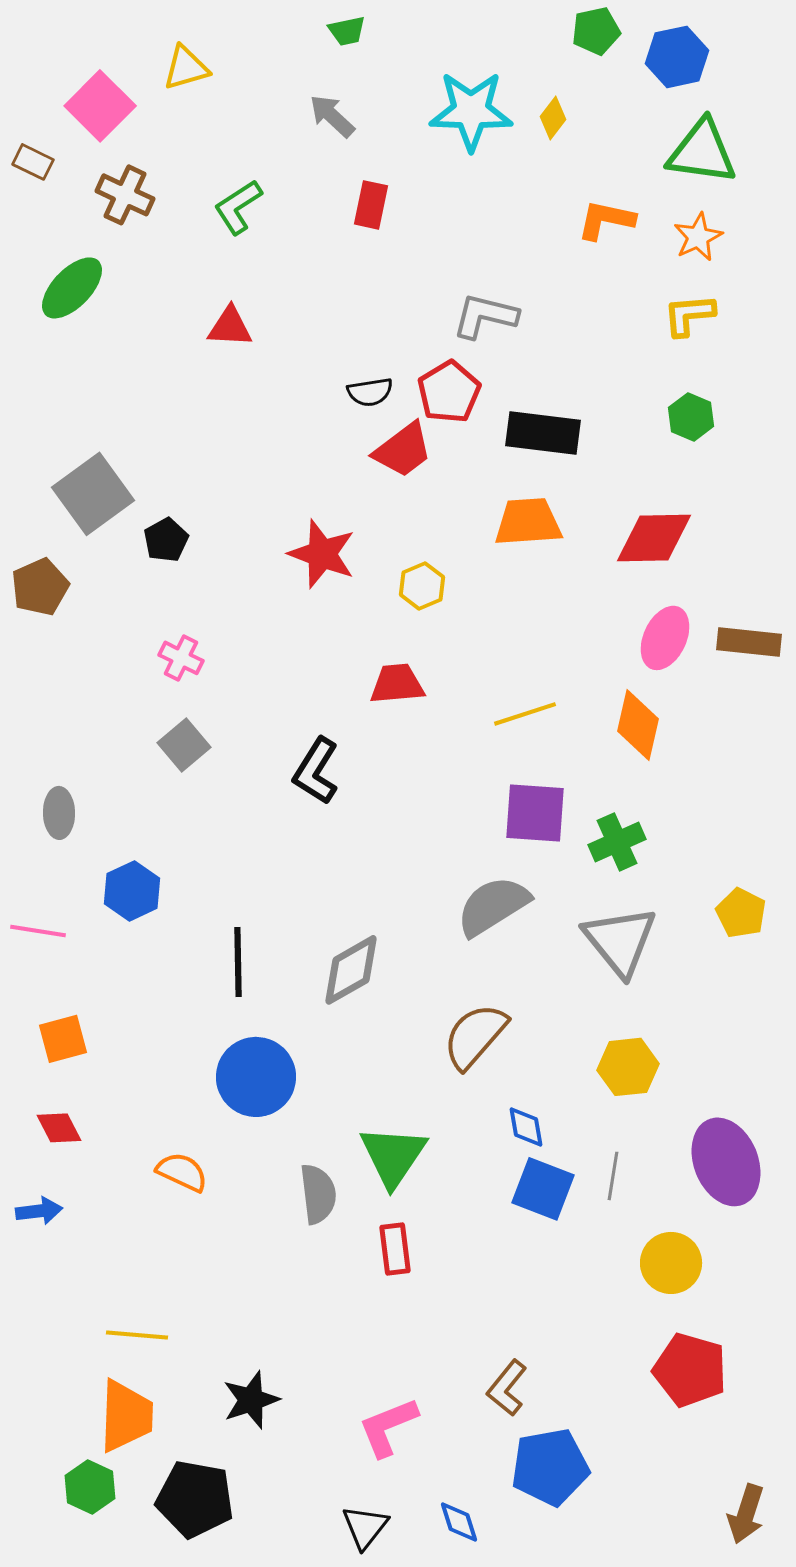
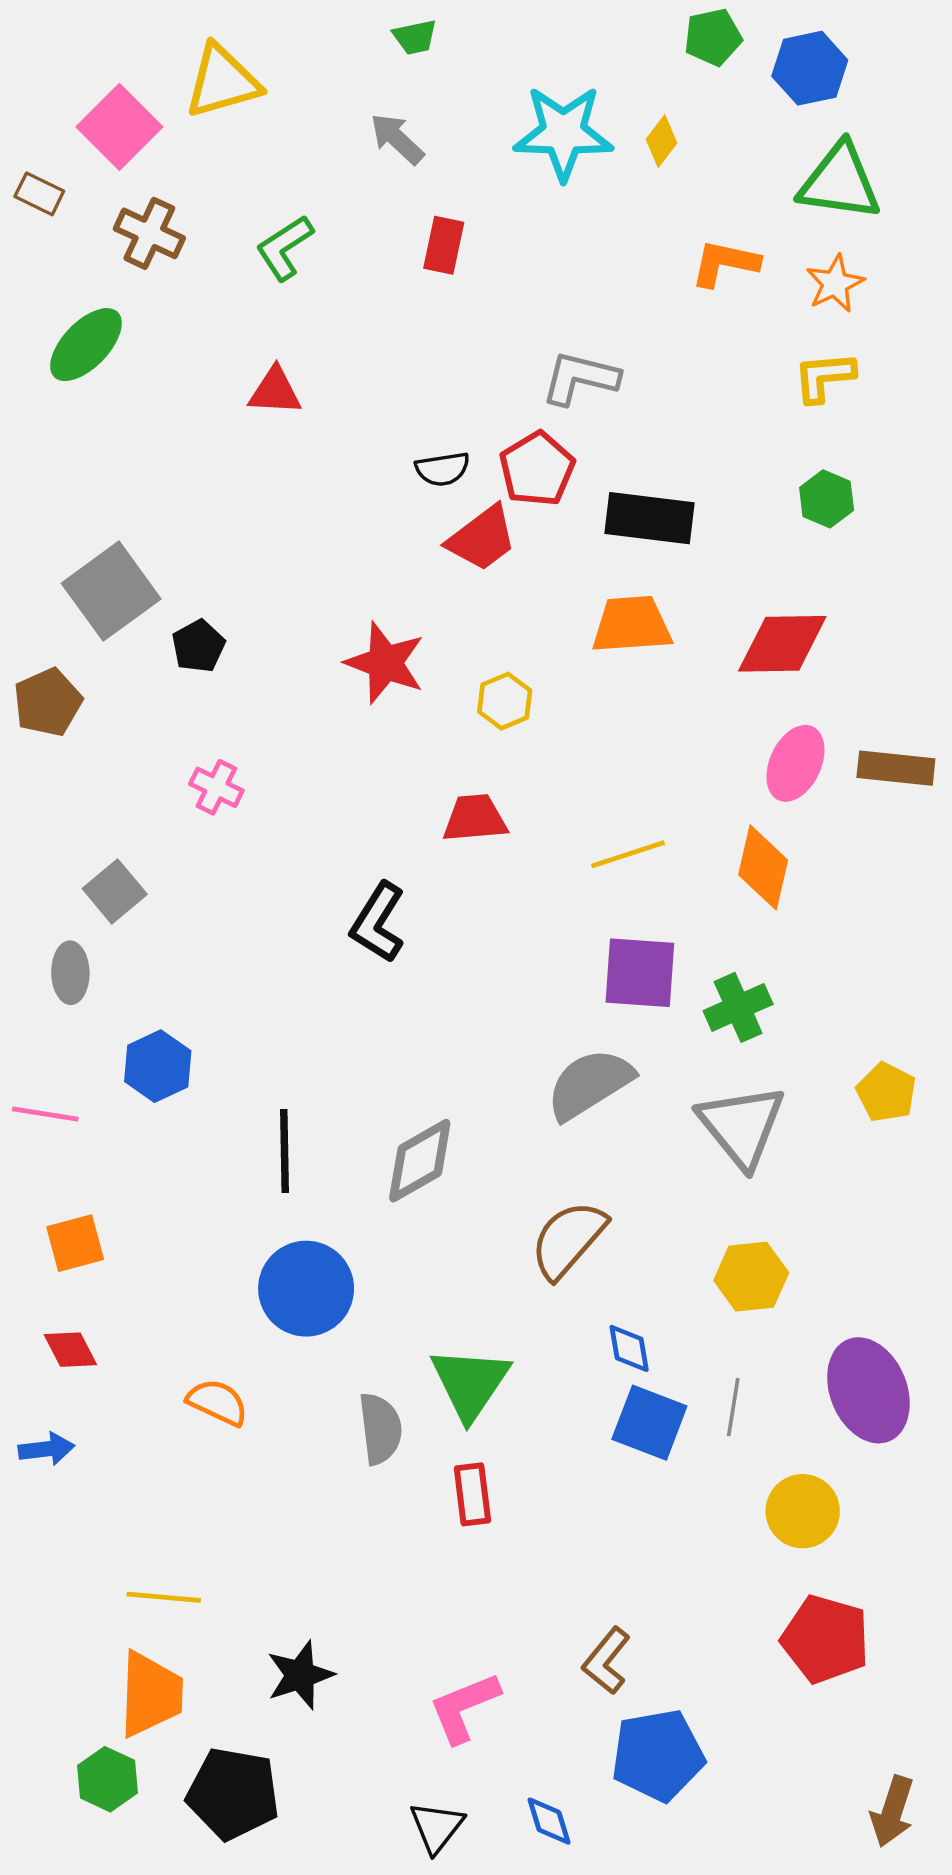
yellow triangle: (186, 68) -> (222, 81), size x1.4
gray square: (184, 745) -> (115, 891), moved

